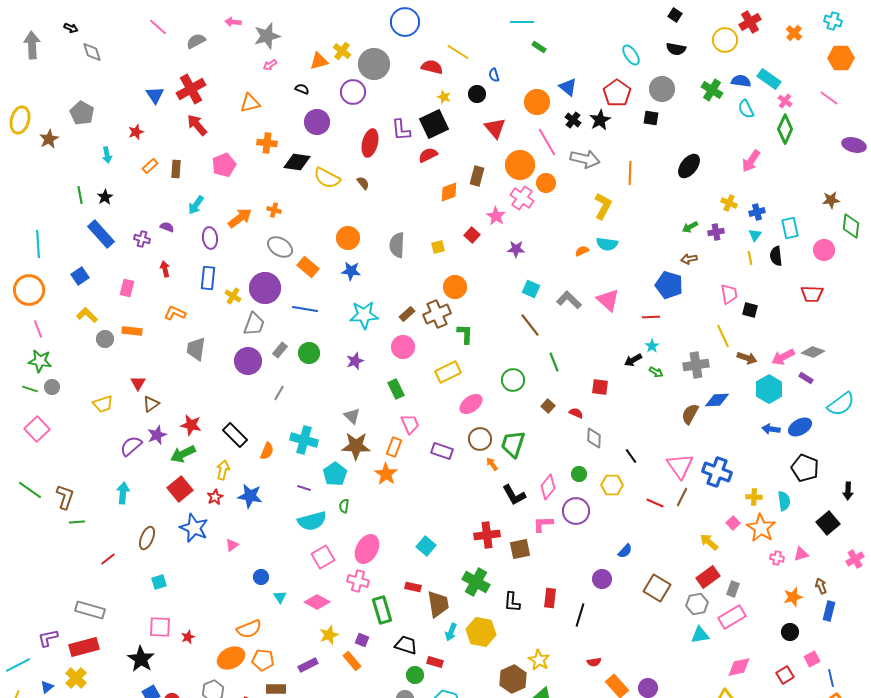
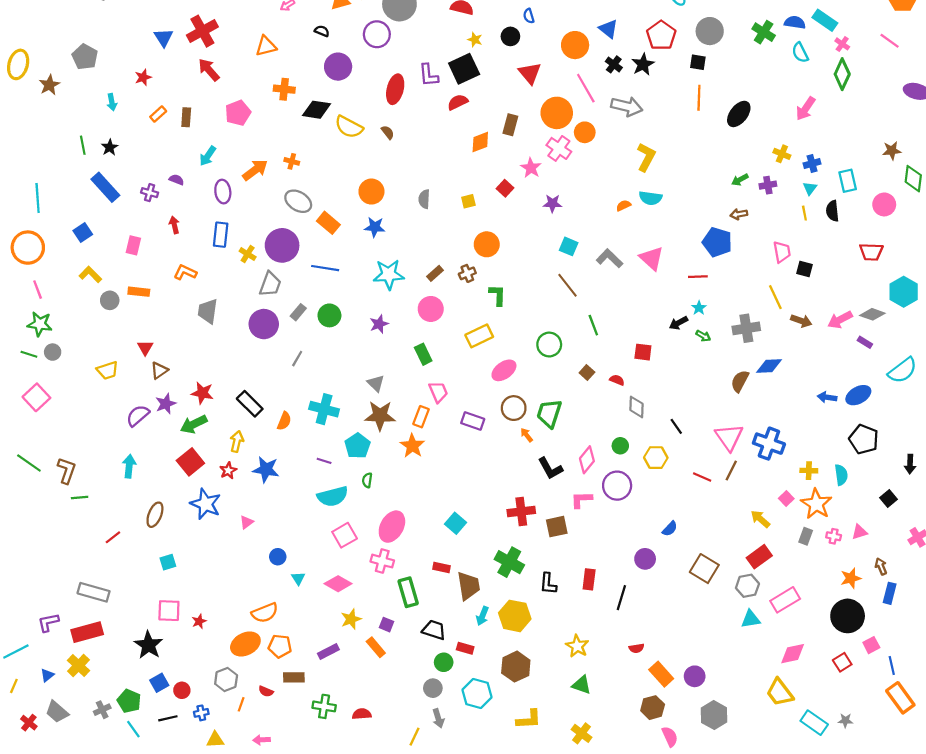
orange line: (630, 173) -> (699, 98), moved
gray semicircle: (397, 245) -> (424, 199), size x0.7
brown cross: (437, 314) -> (467, 273), size x0.6
cyan hexagon: (769, 389) -> (904, 292), moved
black square: (828, 523) -> (889, 499), size x0.7
gray rectangle: (733, 589) -> (806, 536), moved
black circle: (790, 632) -> (848, 616), size x1.8
brown hexagon: (513, 679) -> (516, 667), moved

